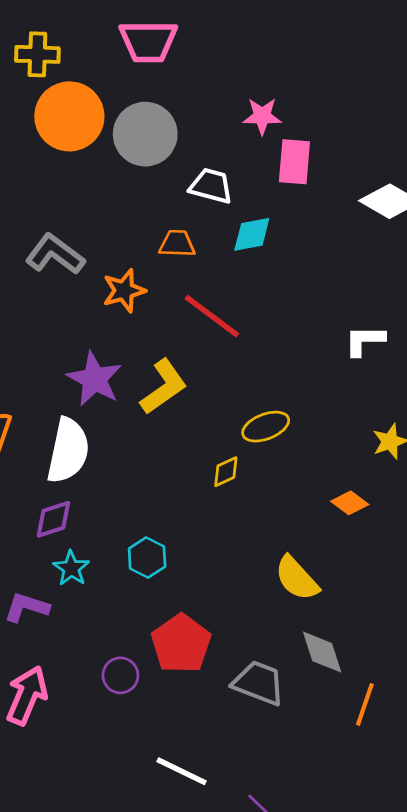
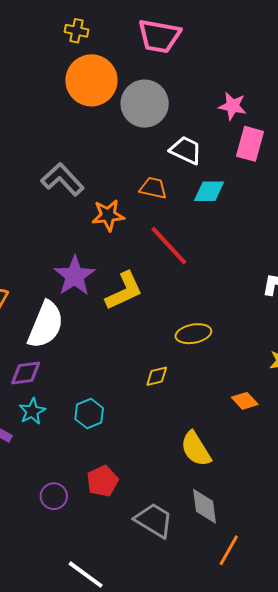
yellow cross: (37, 54) -> (76, 31), size x0.7
yellow diamond: (226, 472) -> (157, 376), moved
red pentagon: (181, 644) -> (102, 481), size x0.7

